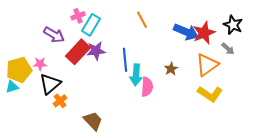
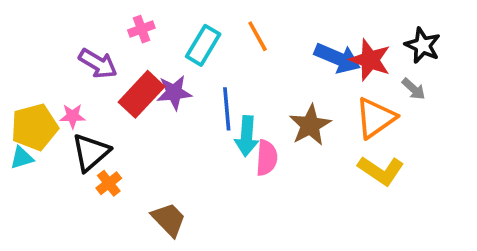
cyan rectangle: (91, 25) -> (203, 45), moved
red star: (204, 33) -> (370, 60), turned -30
brown star: (171, 69) -> (310, 125), size x1.6

